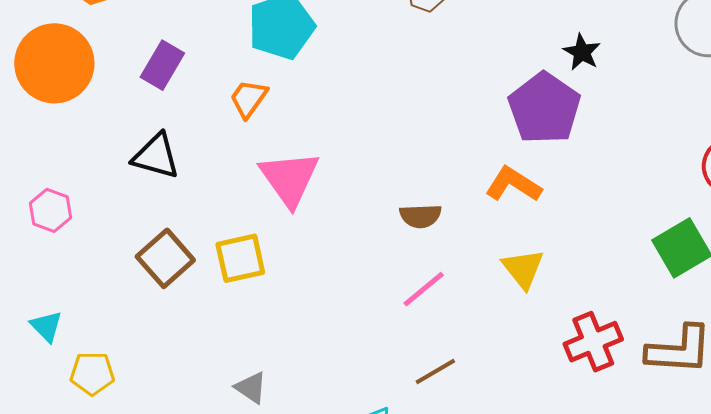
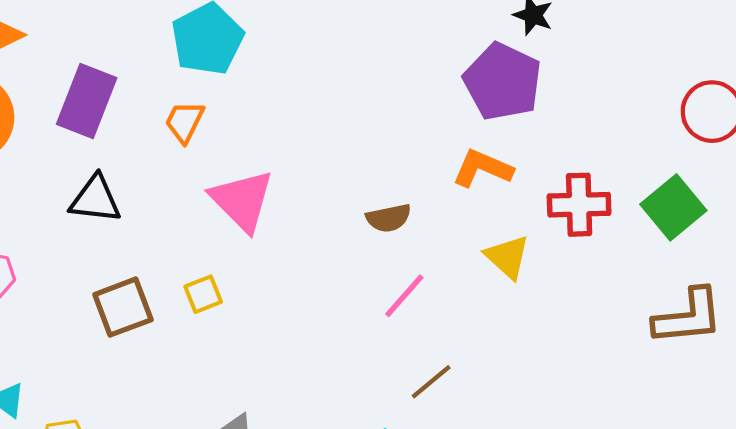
purple rectangle: (162, 65) -> (87, 101), size x1.4
brown square: (165, 258) -> (123, 307), turned 30
yellow square: (240, 258) -> (203, 294), size x0.7
red cross: (593, 342) -> (579, 205), moved, turned 30

